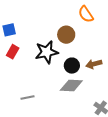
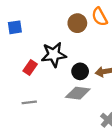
brown circle: (66, 35) -> (77, 23), moved
red rectangle: (13, 52) -> (30, 67), moved

